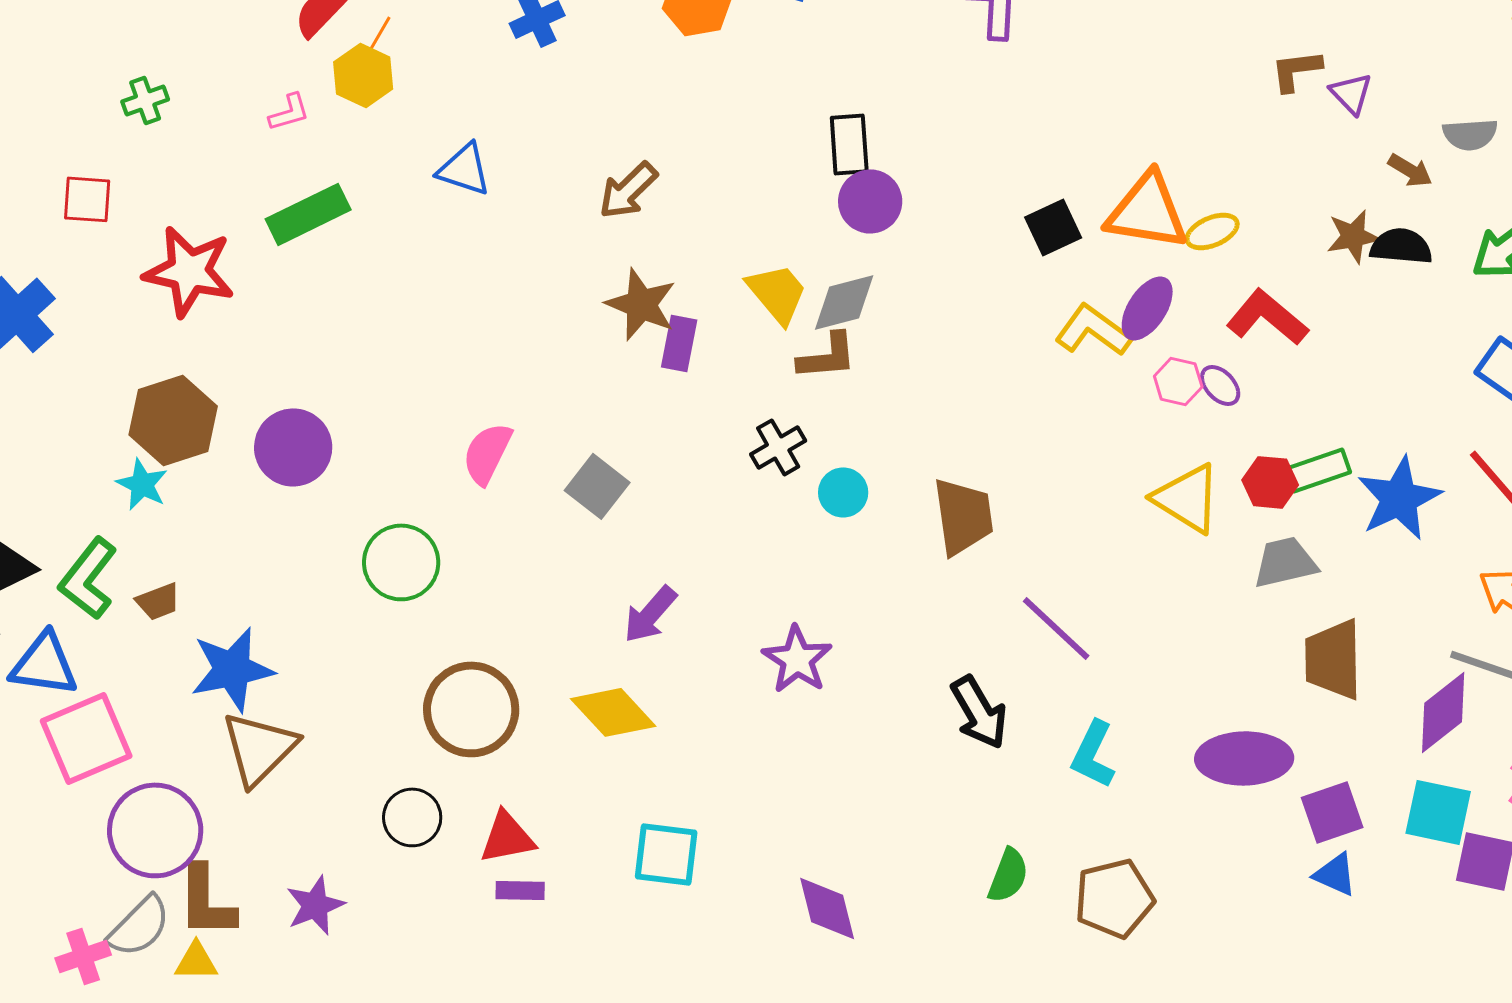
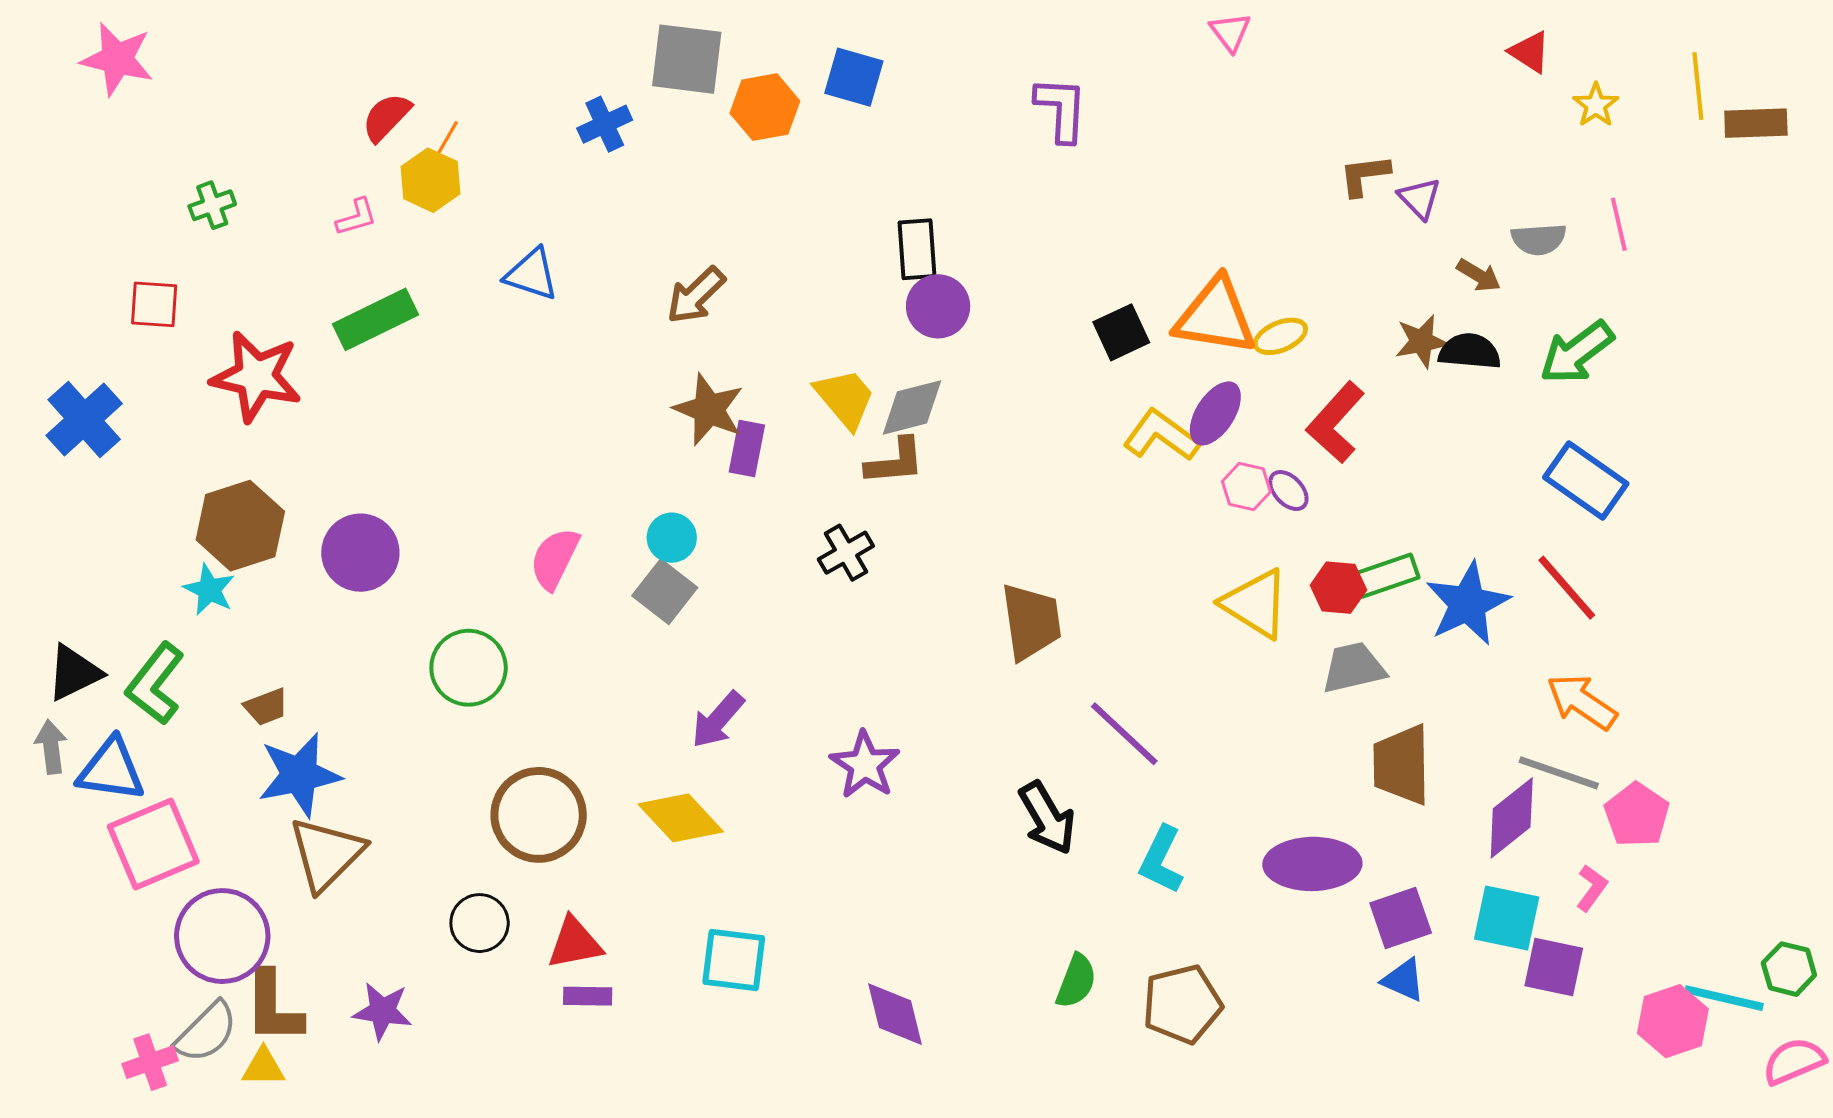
red L-shape: (1267, 317) -> (1335, 422), turned -88
cyan circle: (843, 492) -> (672, 538), moved
brown trapezoid: (158, 601) -> (266, 707), moved
purple star: (315, 905) -> (382, 1011), turned 30

